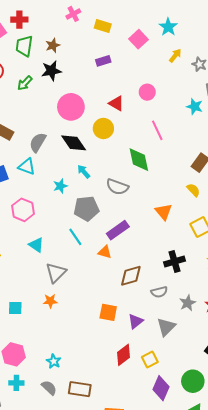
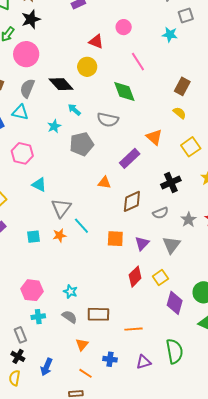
pink circle: (71, 107) -> (26, 54), moved
purple rectangle: (118, 230) -> (130, 158), moved
cyan line: (75, 237) -> (81, 226), moved
cyan square: (15, 308) -> (33, 237), moved

